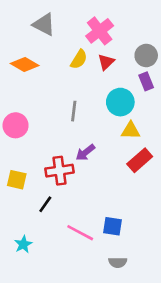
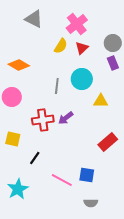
orange diamond: (25, 65) -> (19, 65), moved
cyan circle: (120, 102) -> (82, 79), moved
red rectangle: (140, 160) -> (108, 142), moved
red cross: (60, 171) -> (43, 120), moved
cyan star: (23, 244) -> (18, 189), size x1.5

